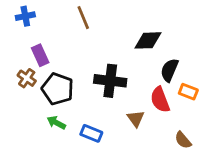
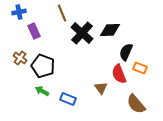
purple rectangle: (40, 55) -> (34, 31), moved
black cross: (110, 81) -> (82, 33), moved, turned 35
brown semicircle: (183, 140) -> (136, 104), size x1.5

